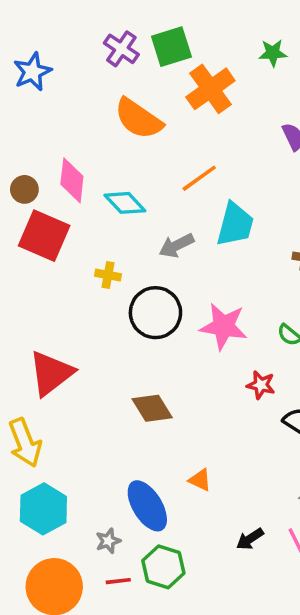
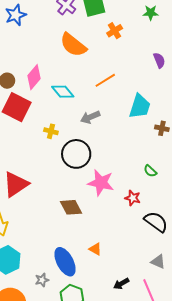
orange cross: (210, 89) -> (115, 31), size x0.6
pink diamond: (72, 180) -> (34, 77), turned 30
cyan trapezoid: (235, 224) -> (140, 106), moved
pink star: (224, 326) -> (101, 183), moved

